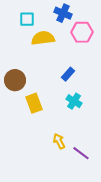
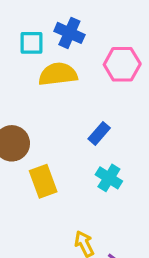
blue cross: (63, 13) -> (69, 33), moved

